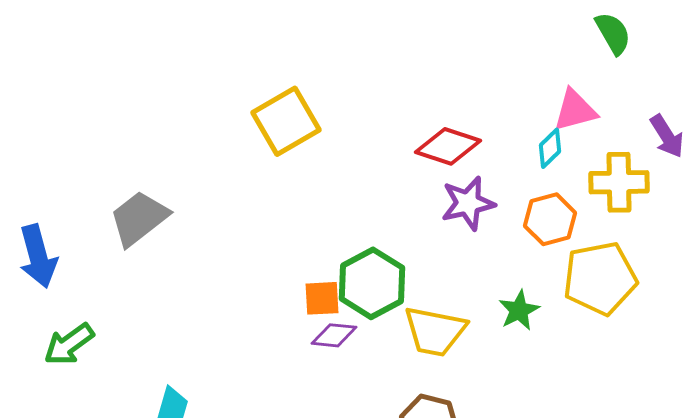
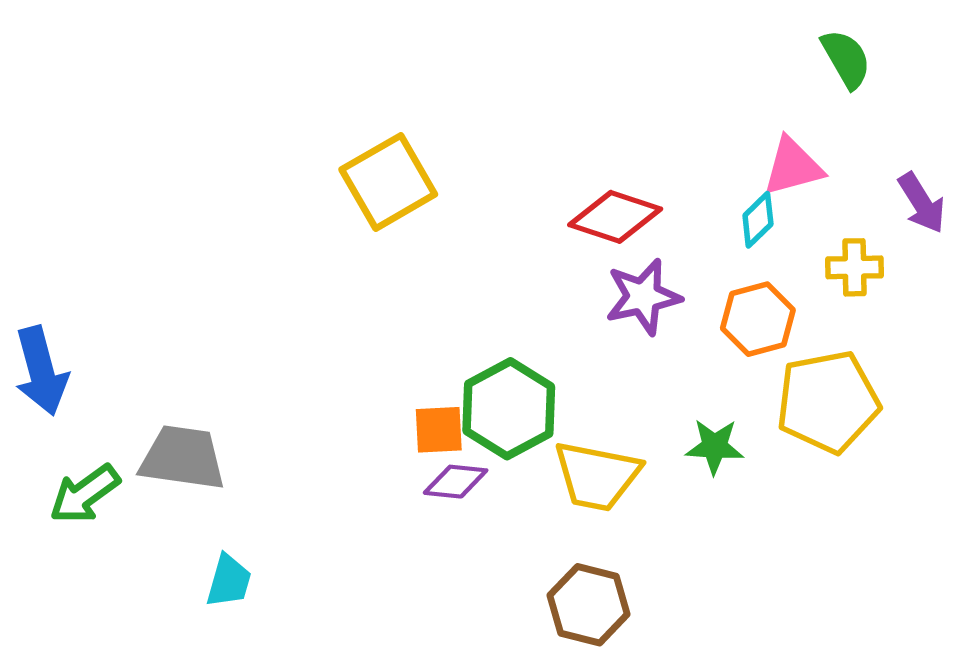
yellow cross: (619, 182) -> (854, 267), size x0.7
gray trapezoid: (139, 218) -> (183, 458), moved, turned 46
green star: (519, 310) -> (715, 447), turned 30

